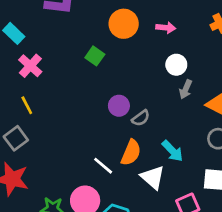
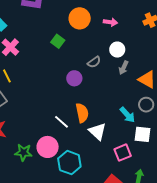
gray semicircle: (141, 118) -> (94, 62), moved
cyan arrow: (172, 151) -> (127, 115), moved
orange semicircle: (131, 153) -> (82, 113), turned -36

